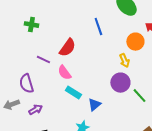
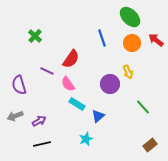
green cross: (31, 25) -> (35, 36), turned 32
orange circle: (135, 42) -> (132, 43), moved
purple circle: (120, 83) -> (110, 84), moved
purple semicircle: (26, 84) -> (19, 85), moved

